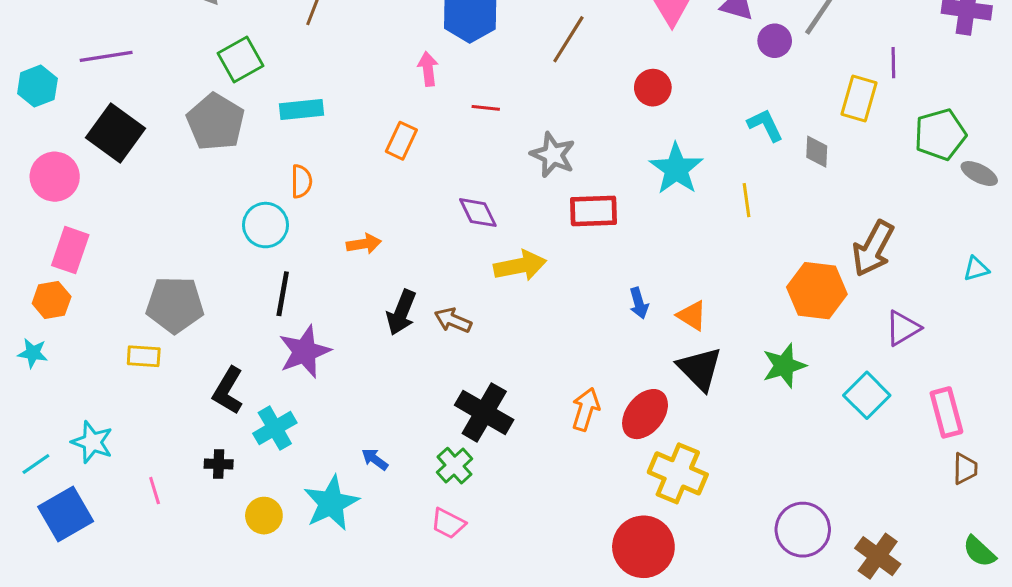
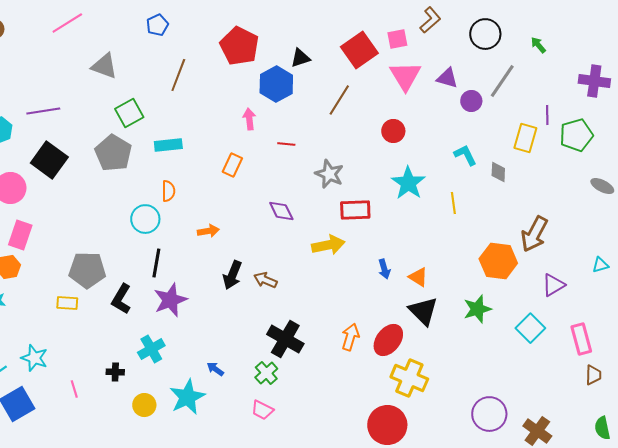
green pentagon: (940, 134) -> (576, 135), moved
yellow arrow: (520, 266) -> (328, 245), moved
cyan triangle: (976, 269) -> (600, 265), moved
black L-shape: (228, 391) -> (121, 299), moved
green semicircle: (979, 551) -> (602, 428), turned 35

